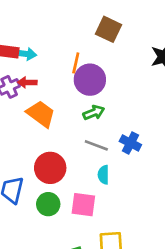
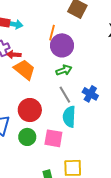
red arrow: (27, 82) -> (14, 55), moved
gray line: (96, 145) -> (65, 95), turned 36
cyan semicircle: (103, 175) -> (69, 117), size x1.5

